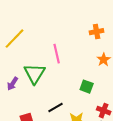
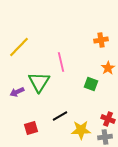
purple arrow: (13, 84) -> (17, 92), turned 32
green square: (87, 87) -> (91, 84), moved

